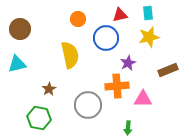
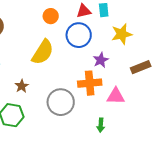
cyan rectangle: (148, 13) -> (104, 10), moved
red triangle: (120, 15) -> (84, 11), moved
yellow semicircle: (70, 55) -> (43, 52), turned 44

